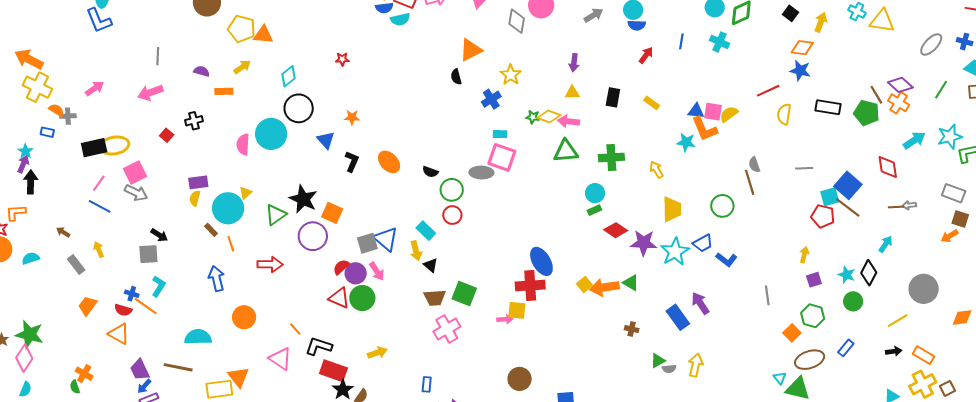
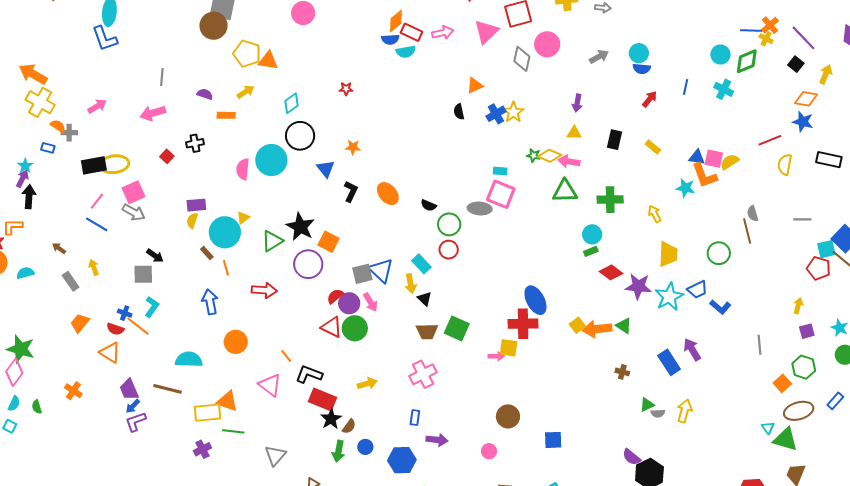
orange triangle: (471, 50) -> (475, 86), size x0.7
blue cross: (491, 99) -> (496, 114), moved
pink cross: (447, 329) -> (423, 374), moved
orange triangle: (239, 377) -> (227, 401), turned -35
green semicircle: (75, 387) -> (37, 407), moved

